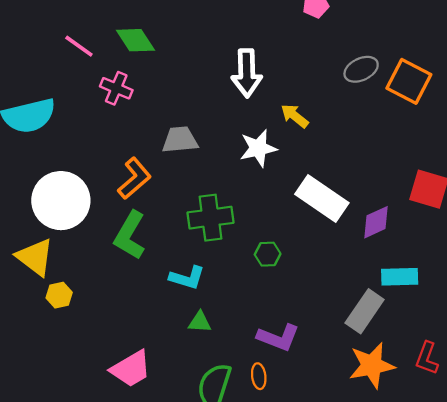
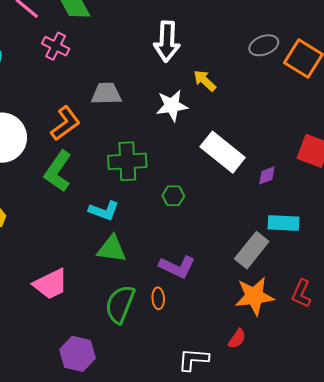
purple diamond: (376, 222) -> (267, 175), size x0.7
green triangle: (200, 322) -> (112, 249), size x1.5

